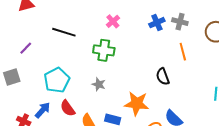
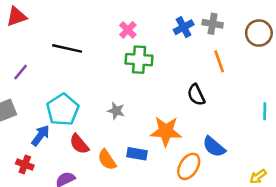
green cross: (104, 50) -> (139, 60), moved
blue arrow: (43, 110) -> (40, 135), moved

